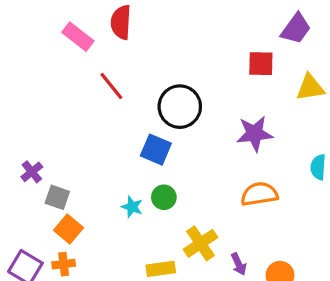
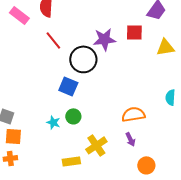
red line: (111, 86) -> (53, 40), moved
purple star: (255, 134) -> (104, 39), moved
orange square: (68, 229) -> (13, 136), turned -36
purple arrow: (239, 264) -> (130, 139), moved

